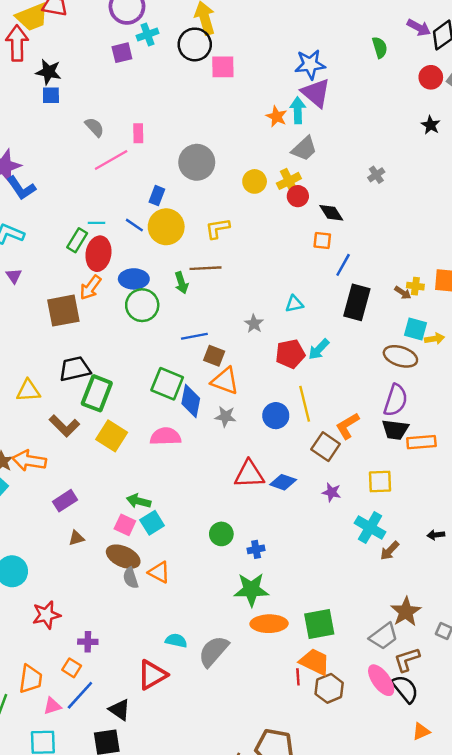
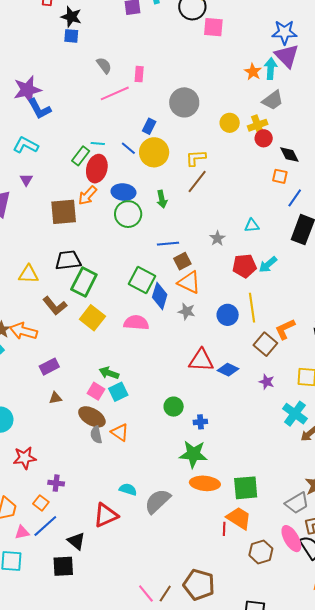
brown line: (206, 268) -> (197, 181), moved, turned -55
brown square: (214, 356) -> (182, 261), turned 36
brown hexagon: (329, 688) -> (261, 552), moved

